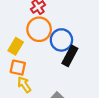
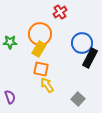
orange circle: (39, 29) -> (40, 34), moved

